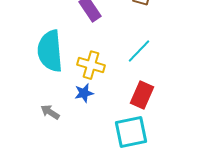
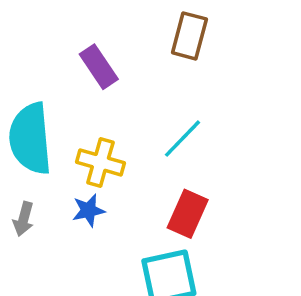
gray arrow: (50, 112) -> (24, 219), moved, turned -108

